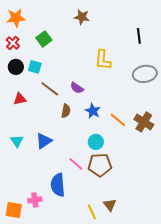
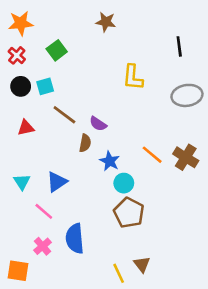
cyan square: (35, 67) -> (45, 86), turned -32
purple semicircle: (77, 88) -> (98, 124), moved
blue star: (93, 111) -> (110, 161), moved
pink line: (76, 164) -> (44, 211), moved
brown pentagon: (100, 165) -> (129, 213), turned 30
pink cross: (35, 200) -> (43, 246), moved, turned -32

